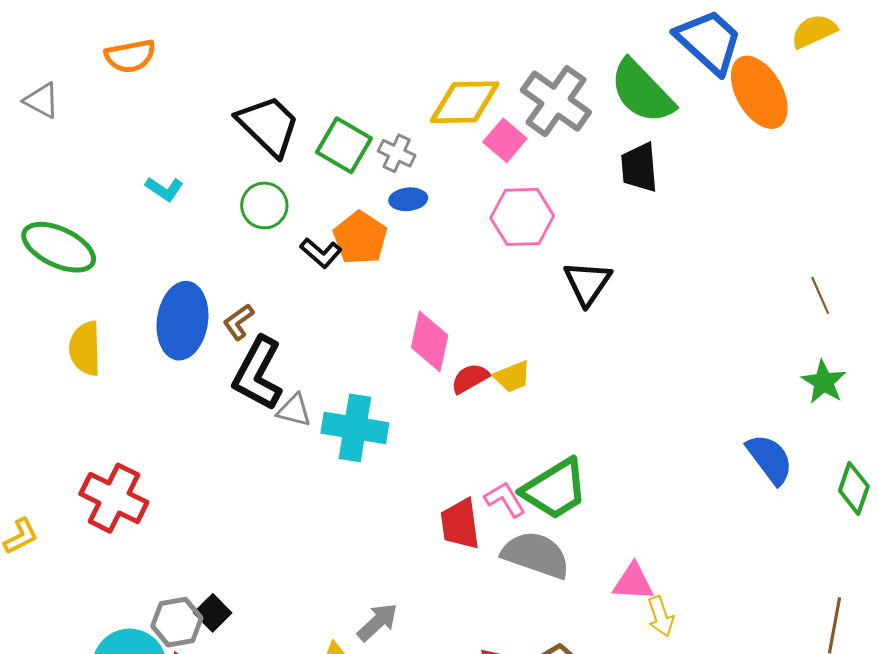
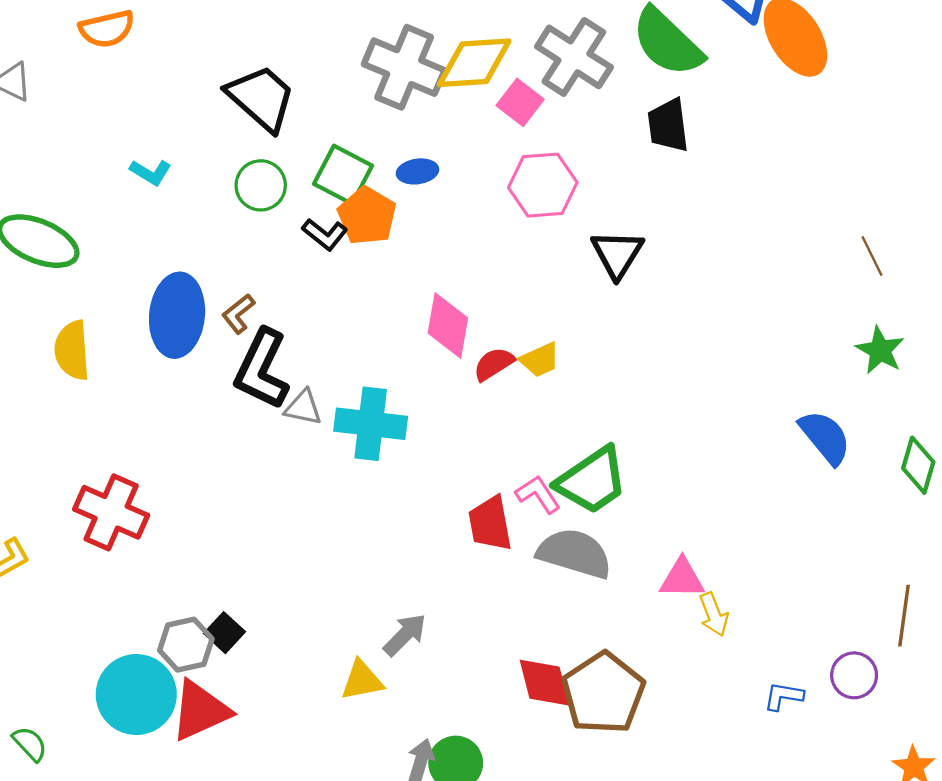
green square: (344, 145) -> (343, 175), moved
gray cross: (397, 153) -> (404, 67), moved, size x2.0

